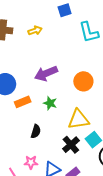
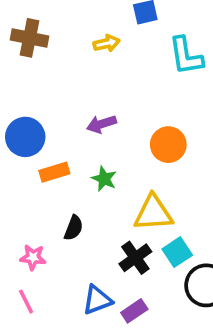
yellow arrow: (35, 31) -> (107, 43), moved
purple arrow: (46, 73) -> (101, 124), size x0.7
pink star: (31, 162) -> (33, 257), moved

